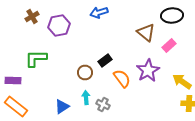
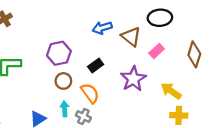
blue arrow: (99, 12) -> (102, 28), moved
purple hexagon: (59, 26) -> (59, 53), moved
black rectangle: (105, 60) -> (96, 65), moved
orange semicircle: (122, 78) -> (90, 93), moved

